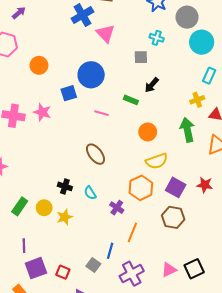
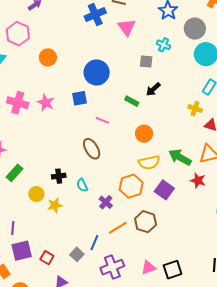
pink triangle: (105, 33) -> (127, 27), moved
blue square: (69, 93) -> (80, 98), moved
yellow cross: (197, 100) -> (195, 109), turned 32
pink line: (101, 113) -> (102, 120), moved
green arrow: (187, 130) -> (180, 157), moved, turned -55
red star: (205, 185) -> (198, 181), moved
black cross: (65, 186) -> (59, 176), turned -32
green rectangle: (20, 206) -> (15, 173), moved
brown hexagon: (173, 217) -> (146, 222), moved
orange line: (132, 232) -> (118, 228), turned 30

